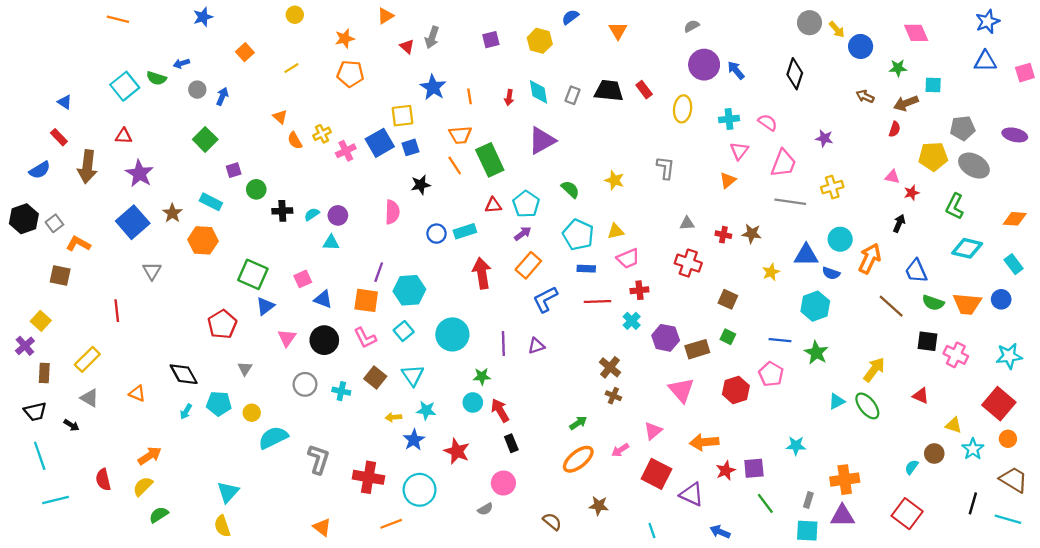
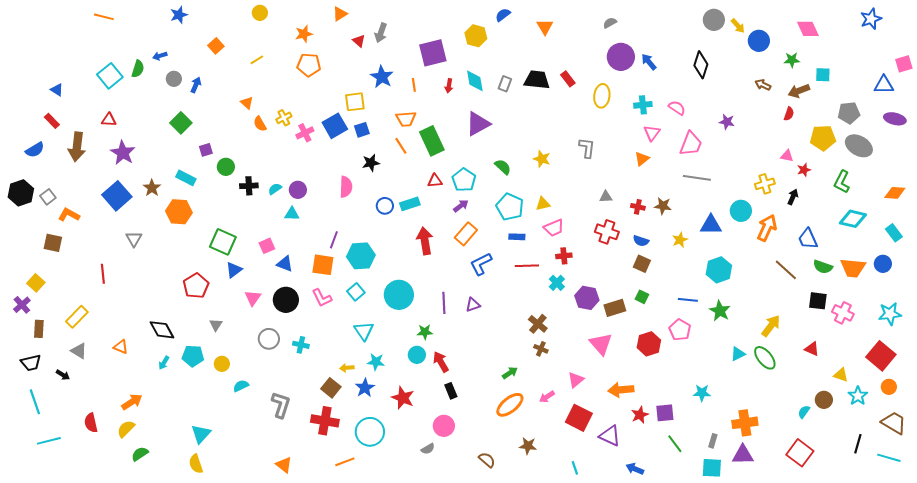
purple square: (491, 40) -> (433, 53), moved, size x1.8
blue triangle: (985, 61) -> (884, 85), moved
green semicircle: (156, 78) -> (138, 69), turned -90
yellow cross: (832, 187) -> (765, 184), moved
blue semicircle: (831, 273) -> (641, 241), moved
brown square: (375, 378) -> (331, 388), moved
cyan semicircle: (273, 438) -> (241, 386), size x0.6

